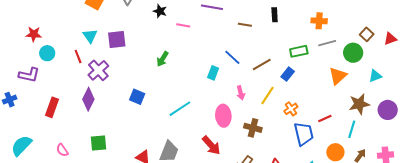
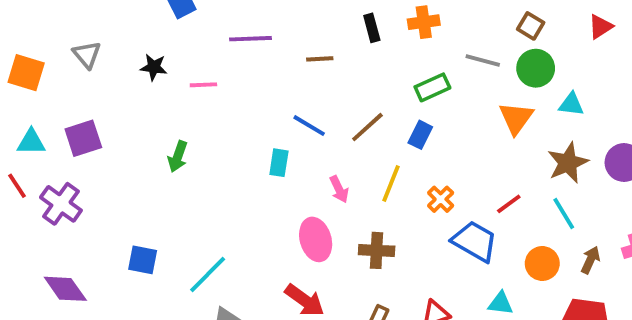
orange cross: (319, 21) -> (424, 22), moved
brown square: (367, 34) -> (531, 26), moved
cyan triangle: (90, 36) -> (31, 142), turned -42
gray line: (327, 43) -> (483, 60), turned 42
cyan triangle: (375, 76) -> (571, 104), moved, turned 40
blue square: (137, 97) -> (143, 260), moved
purple diamond: (88, 99) -> (65, 289), moved, turned -50
cyan line: (180, 109) -> (208, 274), moved
cyan line: (352, 129) -> (564, 213), turned -36
blue trapezoid: (304, 134) -> (475, 241), turned -35

